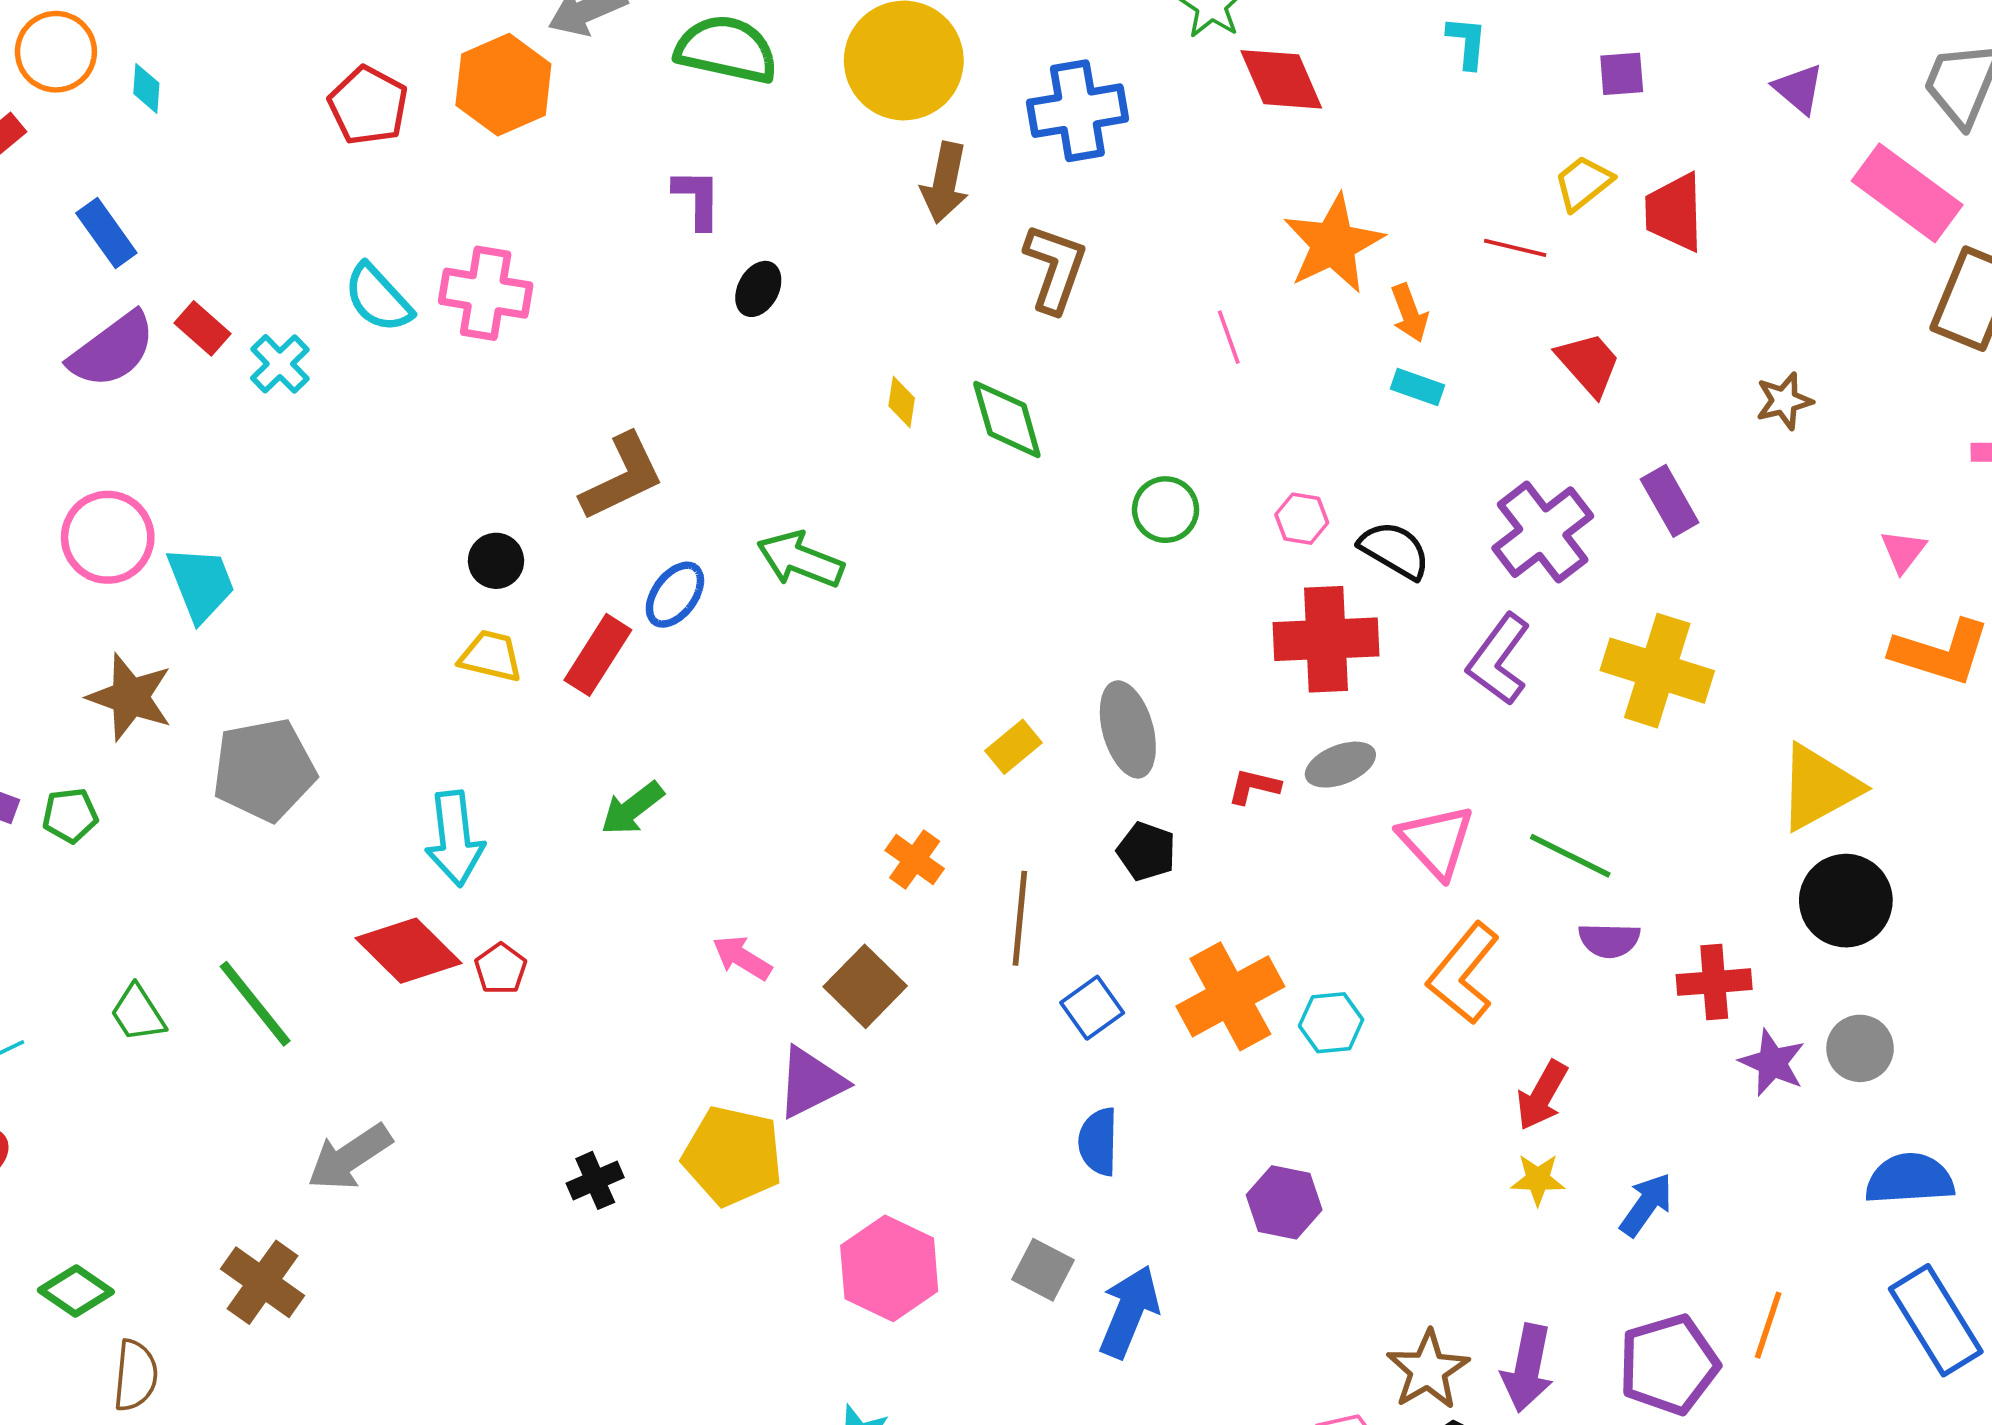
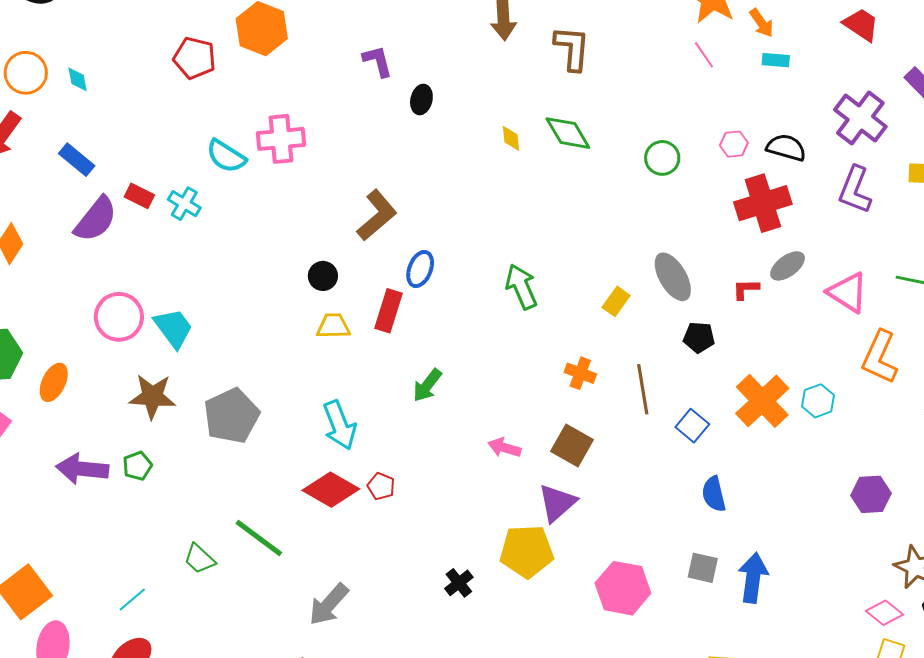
pink line: (1229, 337) -> (704, 55), moved
green arrow: (800, 560) -> (521, 287), moved, turned 60
purple hexagon: (1284, 1202) -> (871, 494), moved

